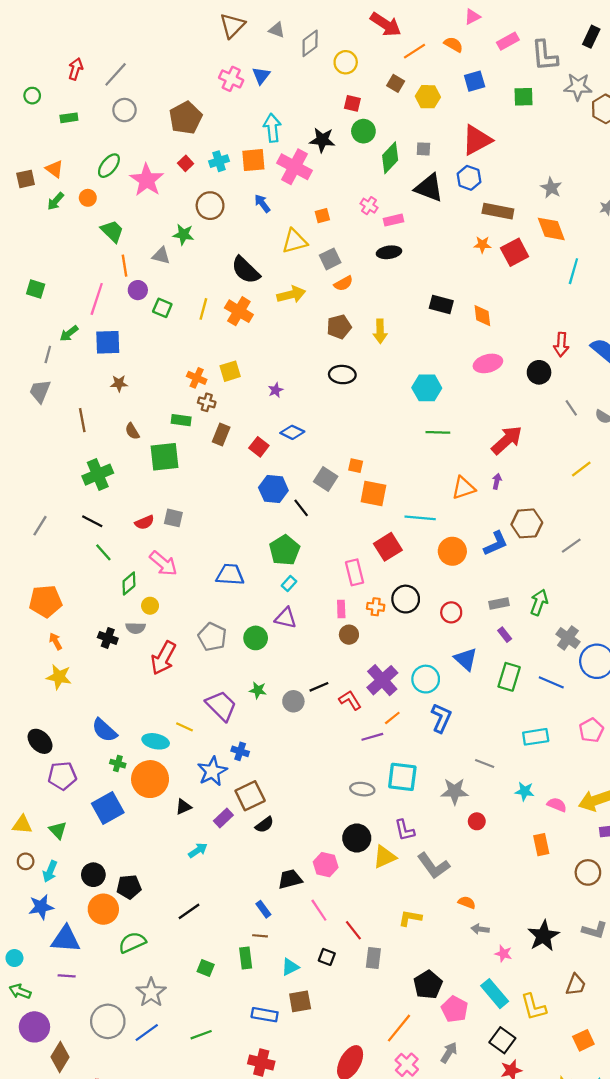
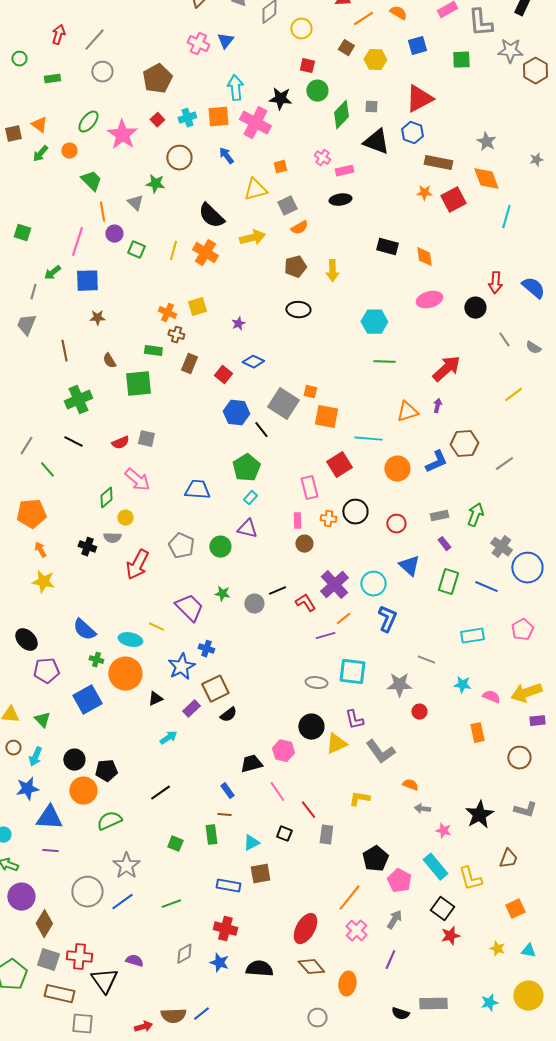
gray triangle: (161, 256) -> (135, 203), turned 30
gray square: (326, 479) -> (283, 404), size x1.4
green line: (103, 552) -> (47, 470), moved

